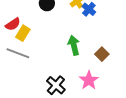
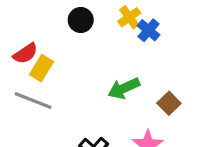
green arrow: (74, 45) -> (124, 88), turned -102

